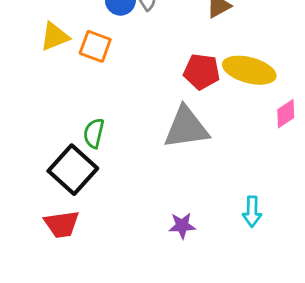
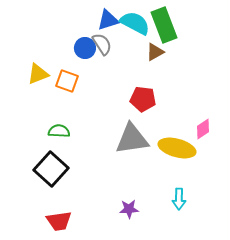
yellow ellipse: (249, 70) -> (177, 148), moved
green semicircle: (94, 133) -> (59, 131), moved, turned 80
red trapezoid: (62, 224) -> (59, 221), moved

